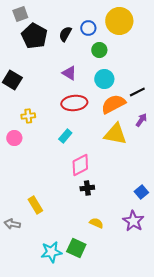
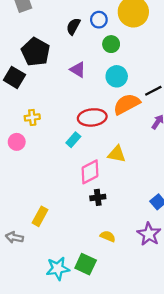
black pentagon: (34, 36) -> (36, 52), moved
red ellipse: (74, 103) -> (92, 117), moved
yellow triangle: (115, 134) -> (117, 154), moved, size x0.7
yellow rectangle: (35, 205) -> (40, 216), turned 60

